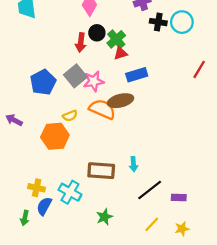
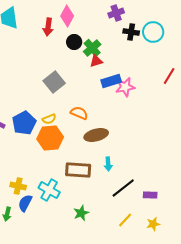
red arrow: (81, 43) -> (48, 27), moved
pink star: (94, 81) -> (125, 87), moved
blue pentagon: (43, 82) -> (24, 123), moved
brown ellipse: (121, 101) -> (96, 135), moved
orange semicircle: (102, 109) -> (79, 113), size x0.7
orange hexagon: (55, 136) -> (50, 138), moved

